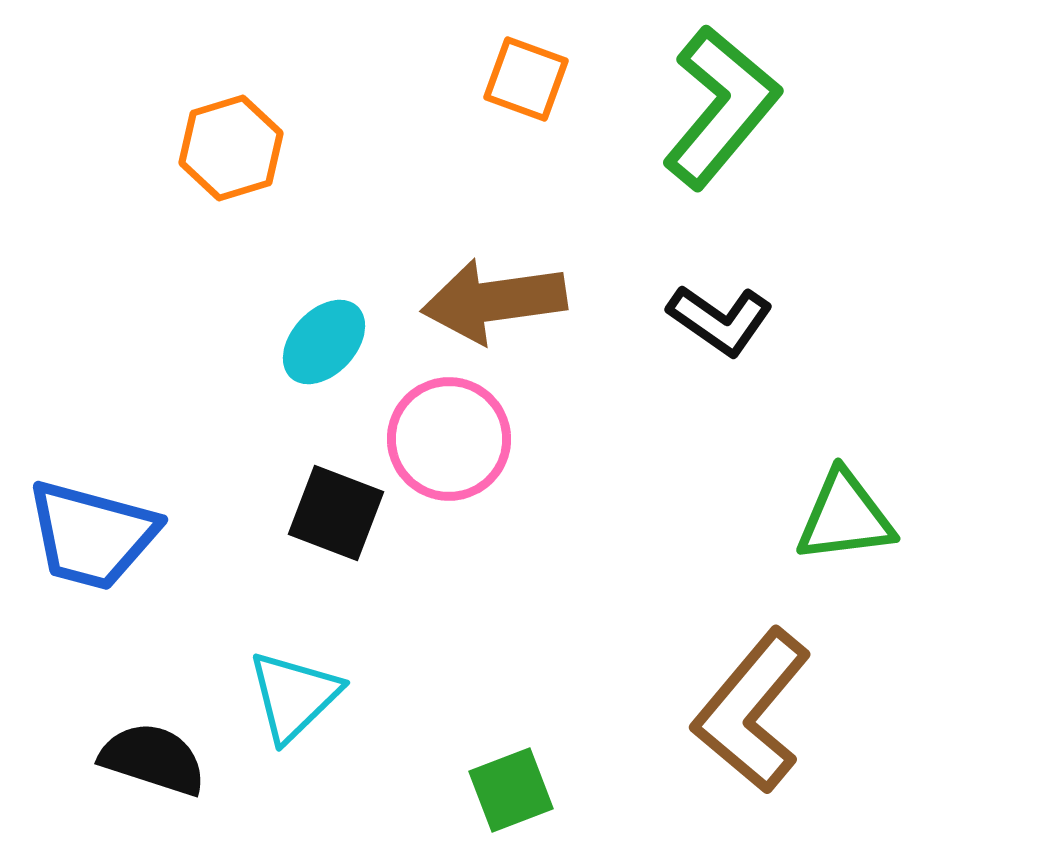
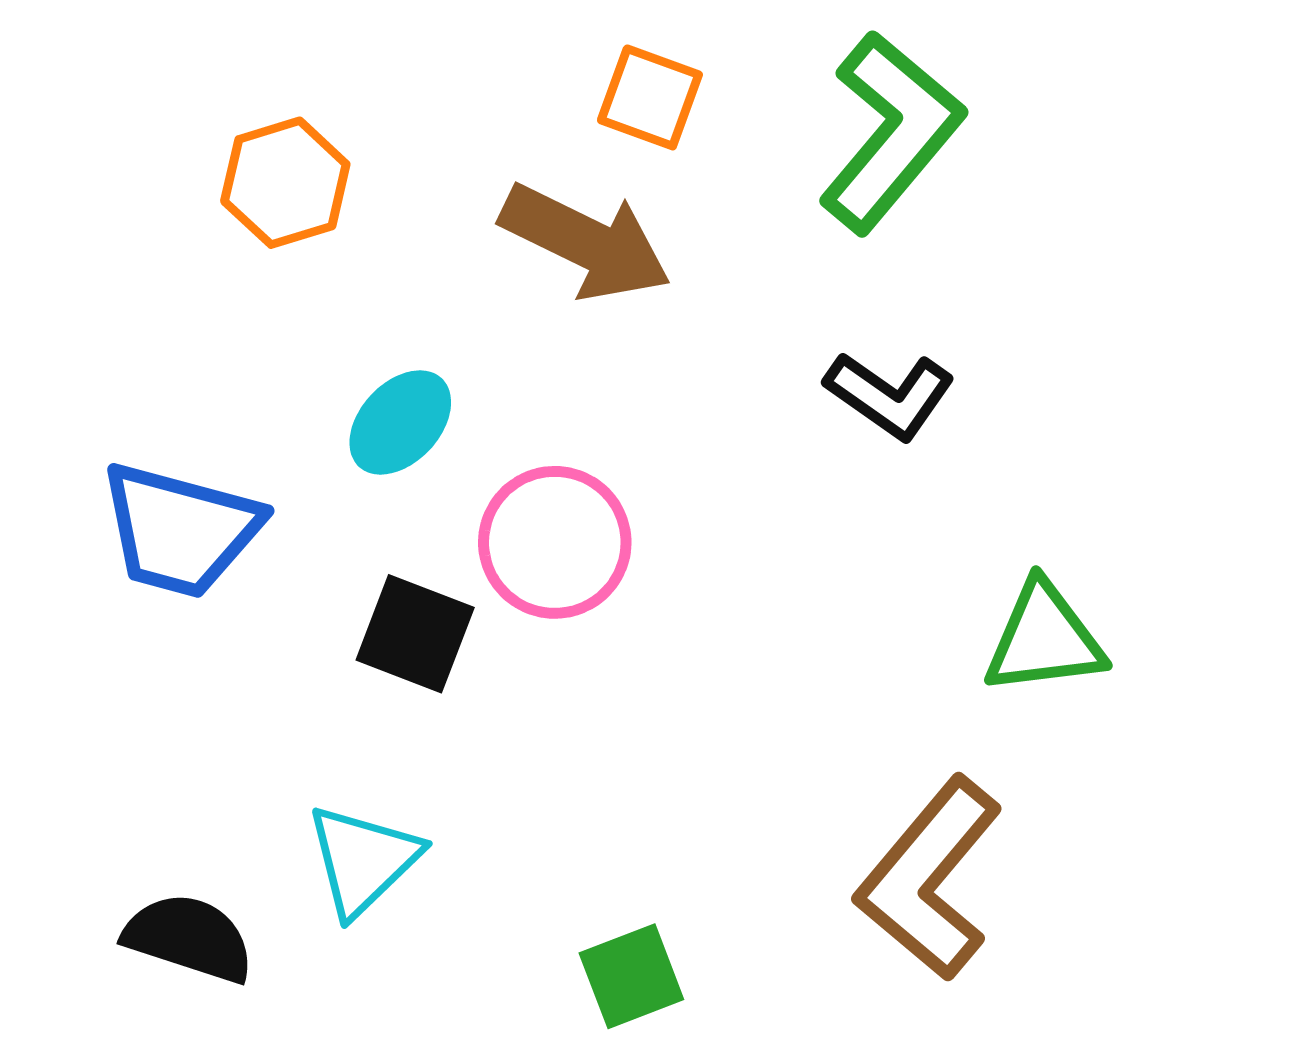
brown arrow: (494, 301) -> (586, 242), moved, turned -146
blue trapezoid: (92, 535) -> (180, 530), moved

